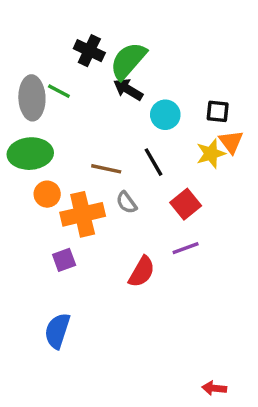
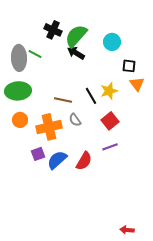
cyan circle: (165, 115) -> (112, 42), moved
yellow star: (211, 154) -> (109, 91), moved
orange circle: (47, 194) -> (20, 120), moved
blue semicircle: (57, 331) -> (57, 160), moved, turned 30

